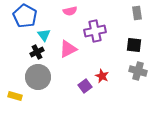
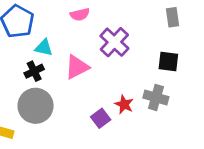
purple cross: (95, 31) -> (114, 42), turned -35
cyan triangle: (44, 35) -> (44, 48), turned -40
gray cross: (138, 71) -> (156, 97), moved

